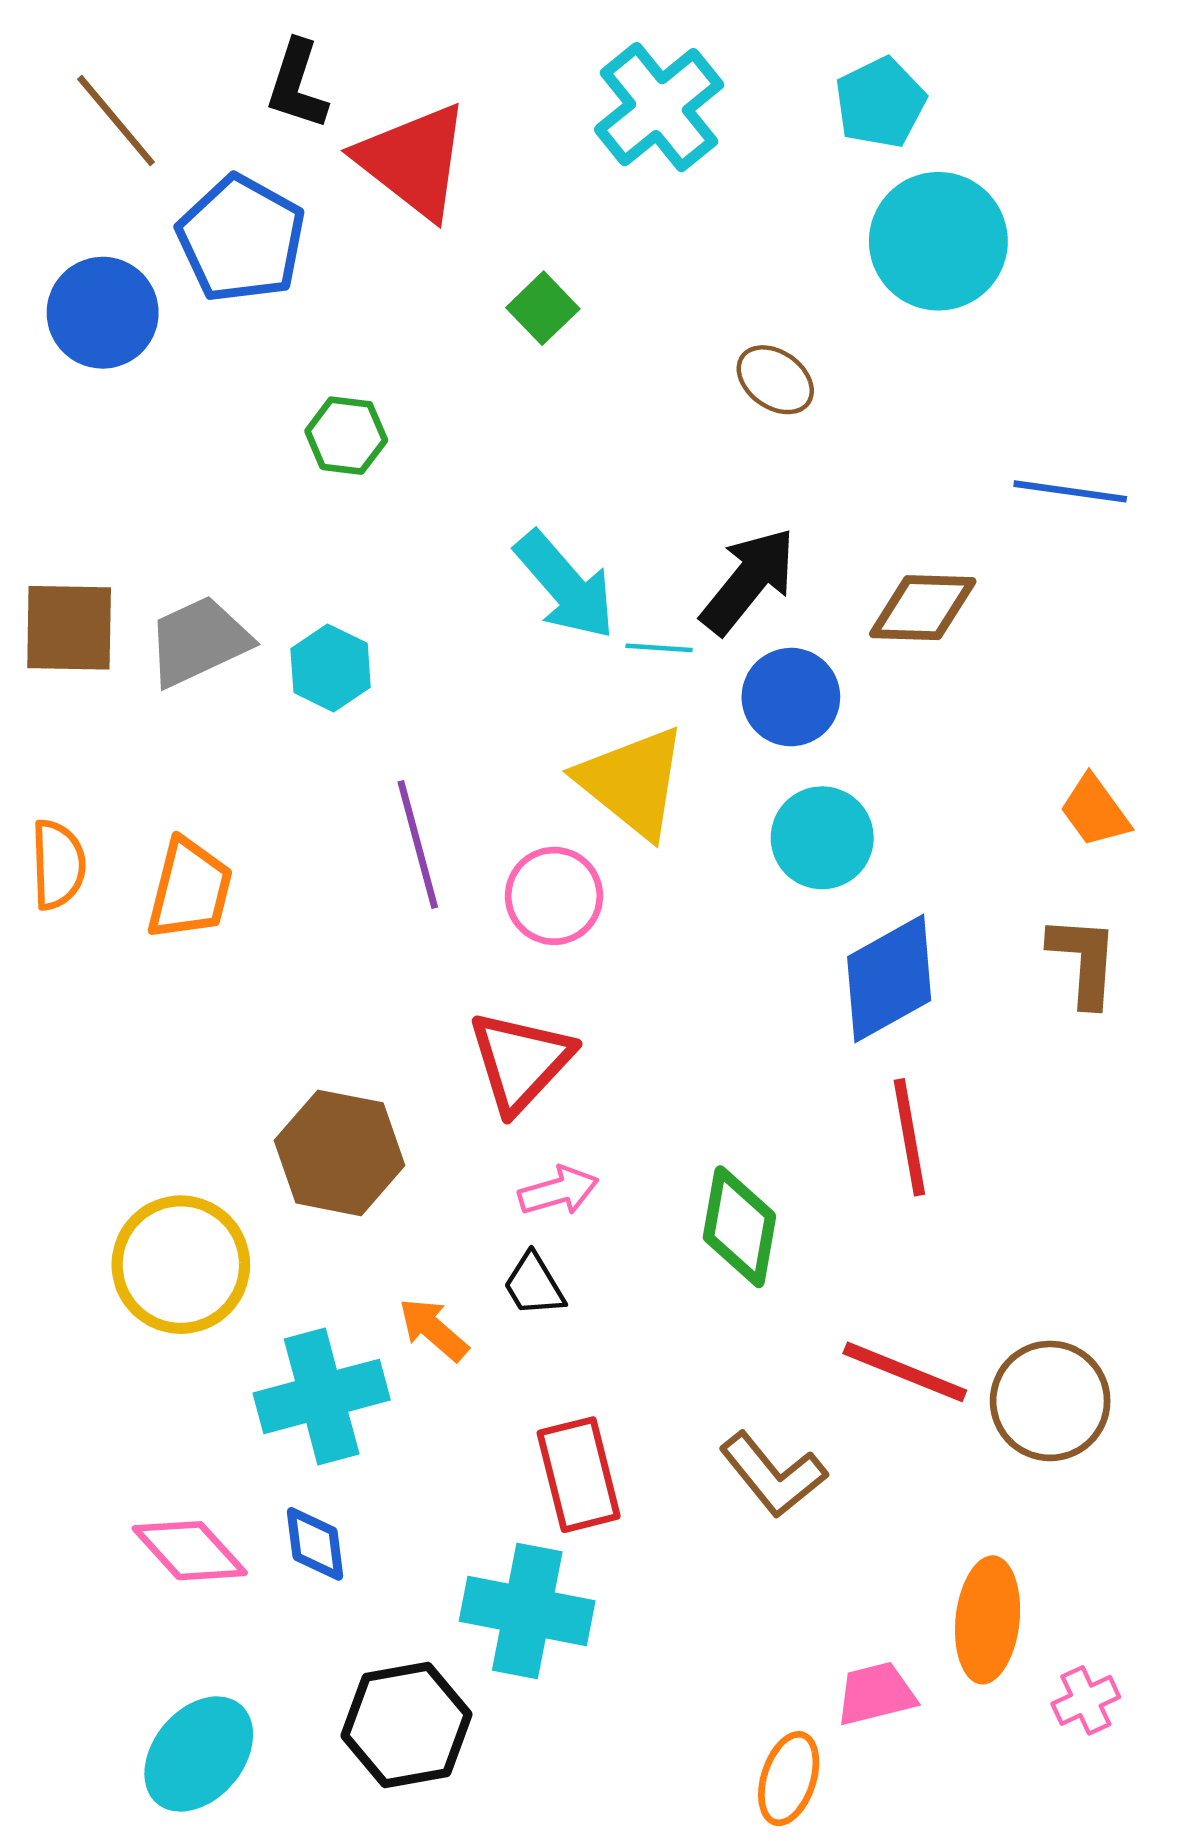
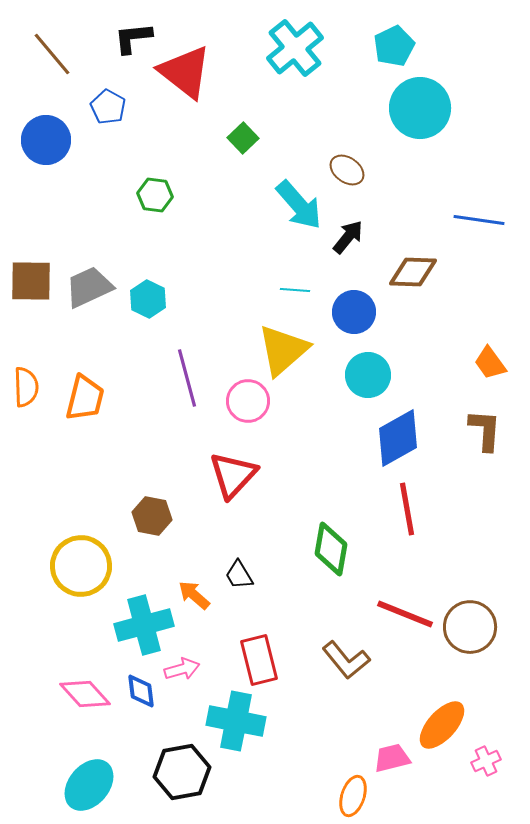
black L-shape: (297, 85) -> (133, 38), turned 66
blue pentagon: (241, 239) -> (108, 107), size x0.6
black arrow: (748, 581) -> (348, 237), moved, size x0.7
cyan arrow: (565, 585) -> (299, 205), moved
yellow triangle: (632, 782) -> (283, 350), turned 40
brown hexagon: (339, 1153) -> (152, 516), size x0.7
pink arrow: (558, 1191) -> (182, 669), moved
orange ellipse: (988, 1620) -> (442, 725), turned 36

